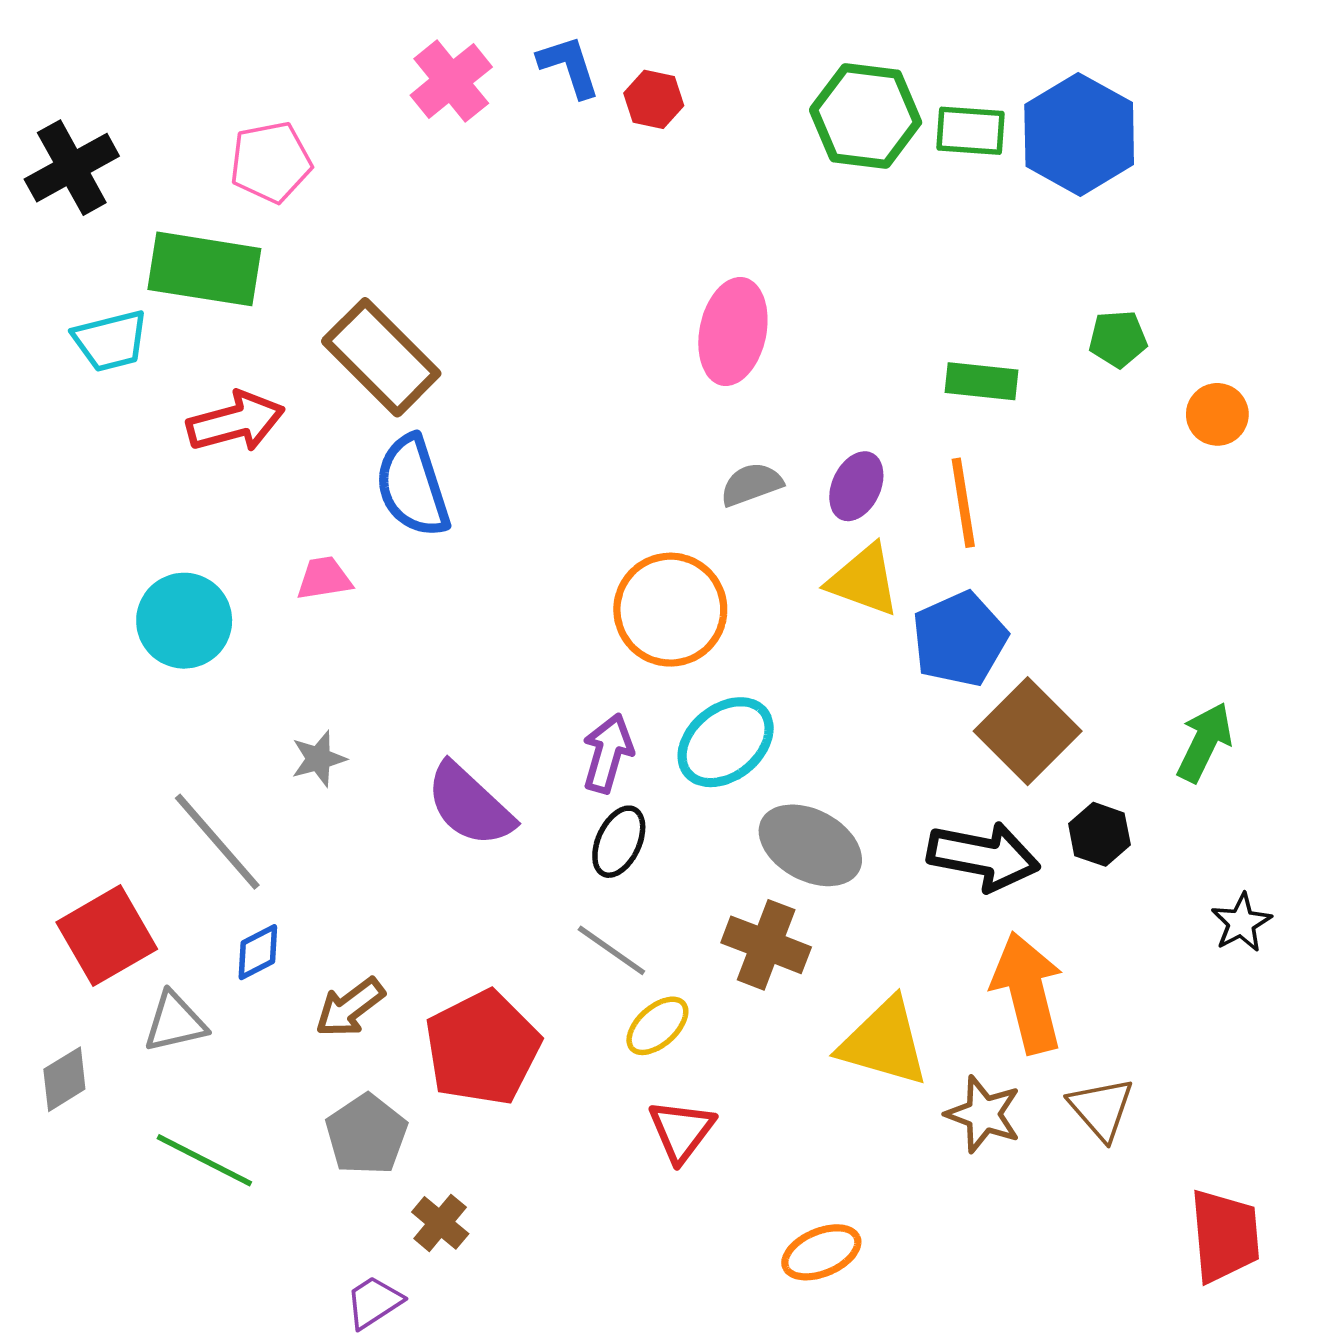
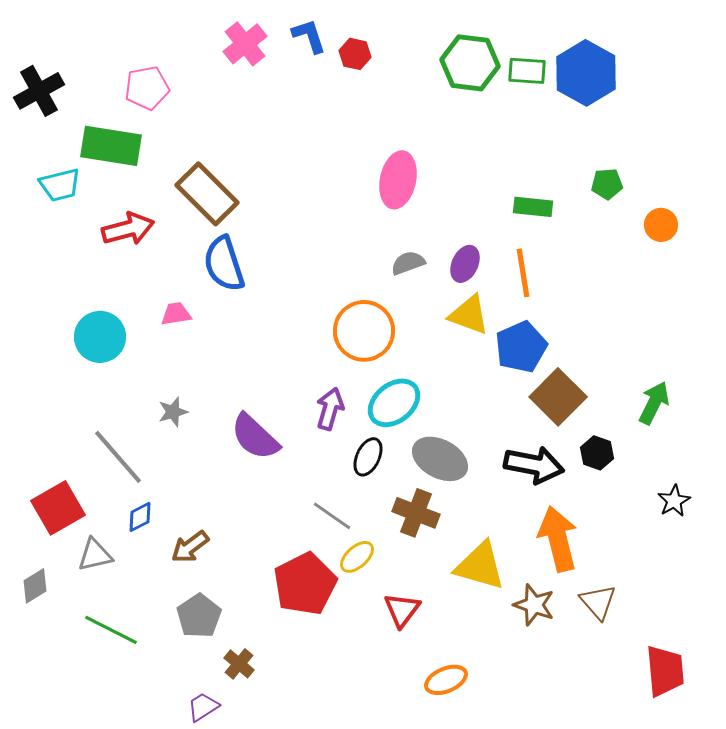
black ellipse: (619, 842) -> (368, 457), moved
red pentagon: (482, 1048) -> (305, 584), moved
red triangle: (681, 1131) -> (402, 610), moved

